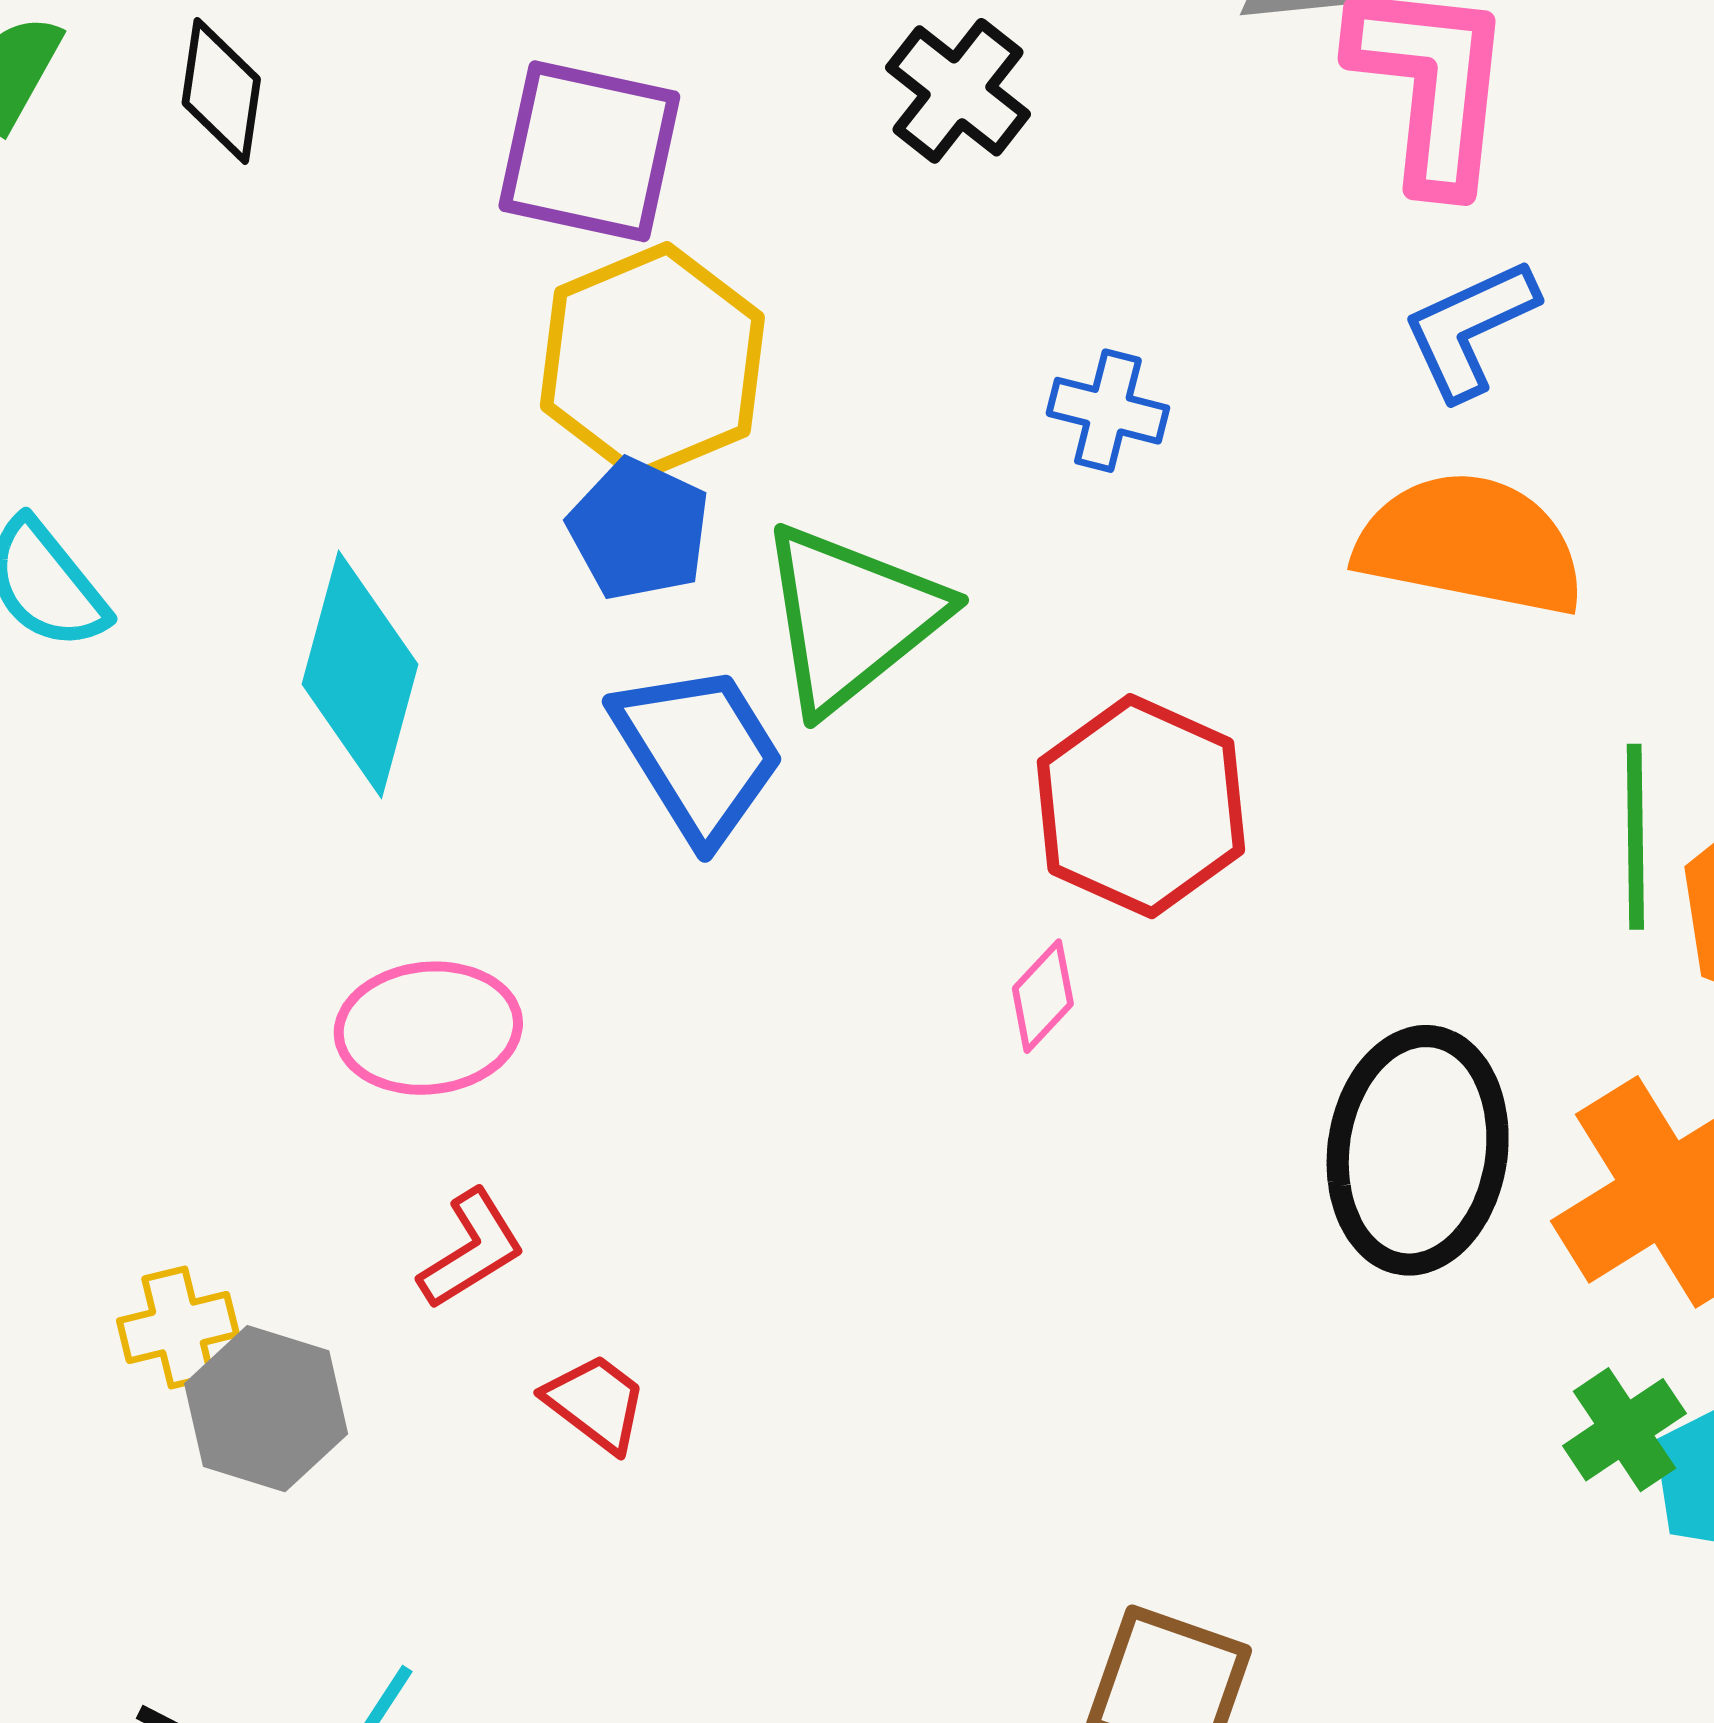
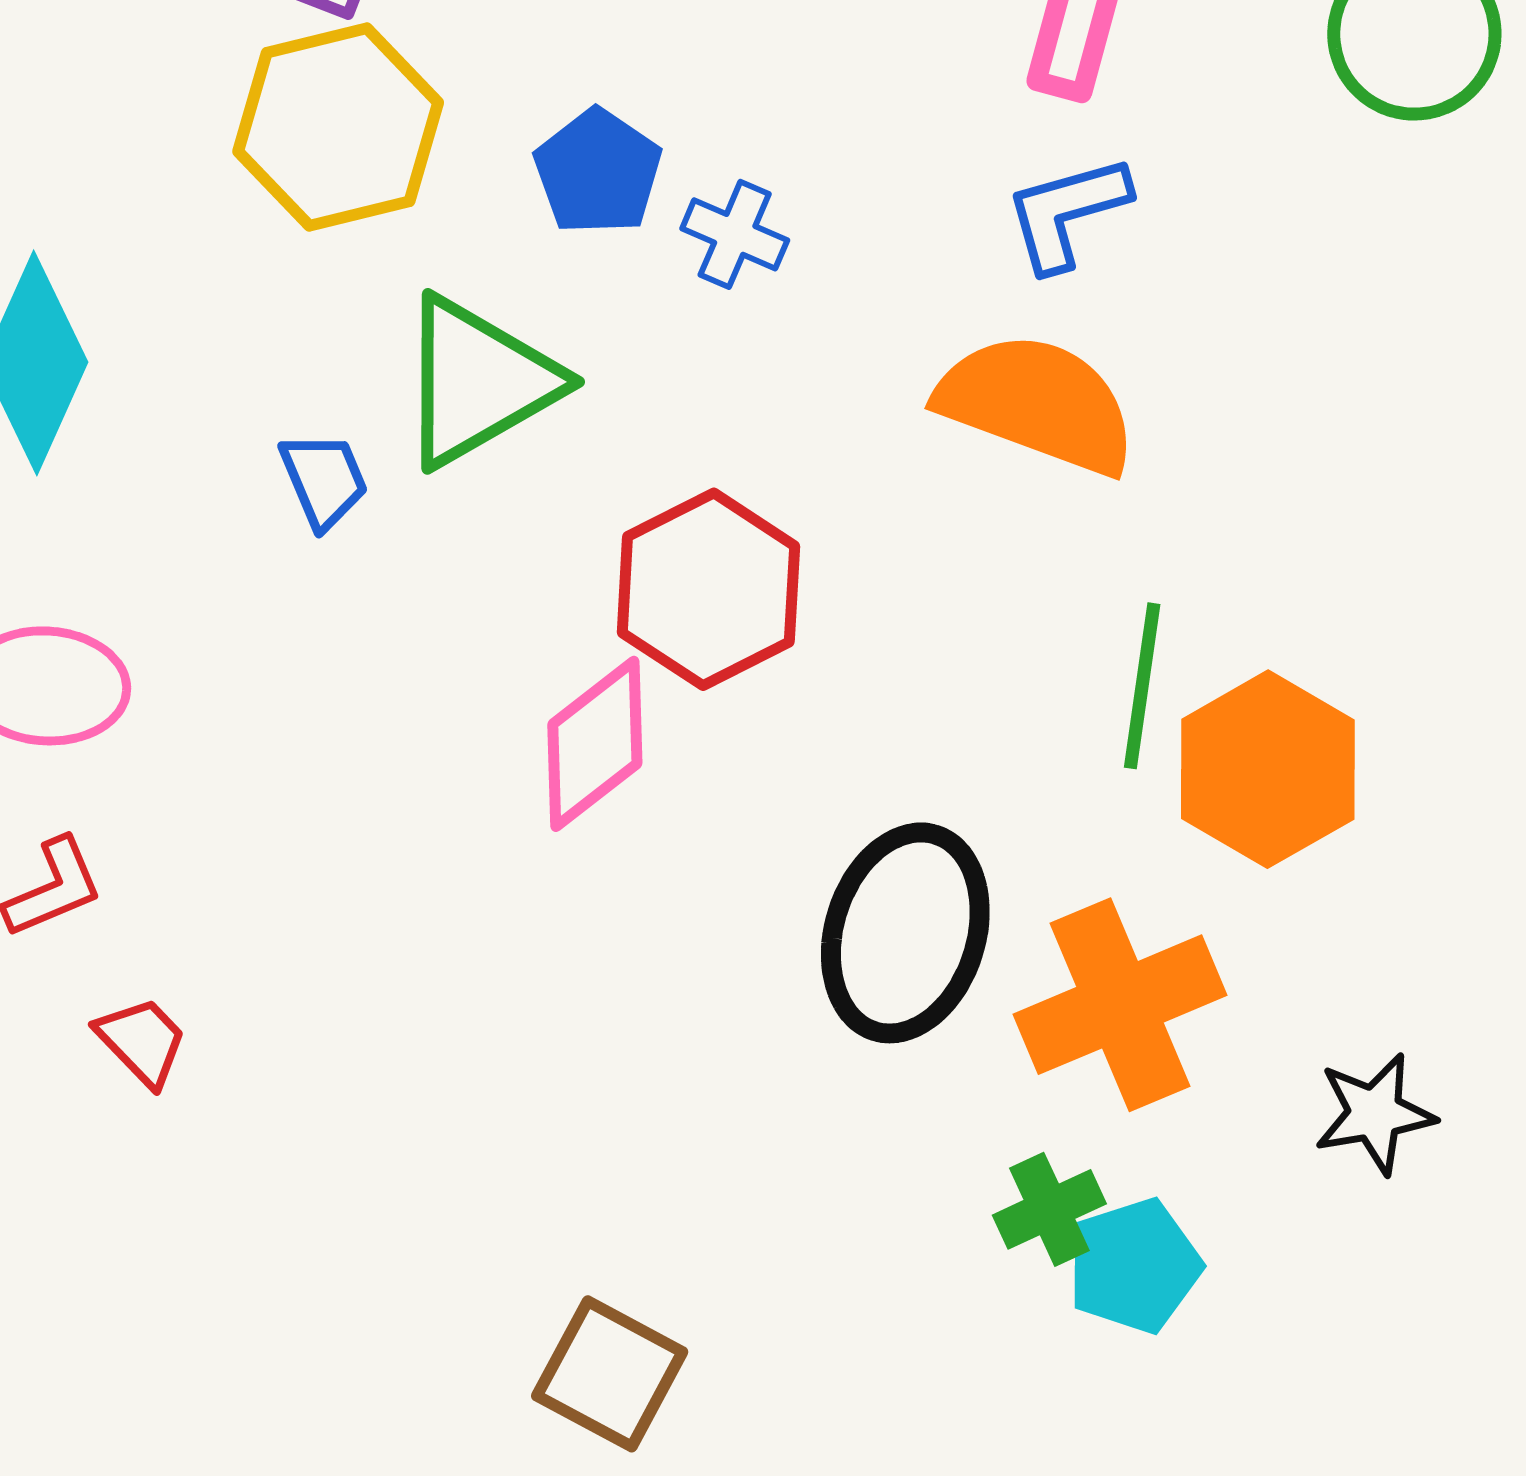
blue pentagon: (639, 530) -> (598, 172), moved
blue trapezoid: (698, 753) -> (324, 480), size x0.6
pink diamond: (1043, 996) -> (595, 744), size x1.8

